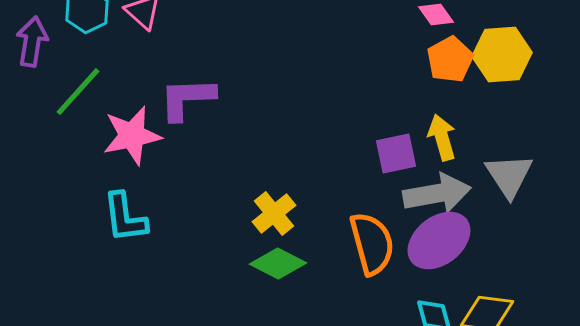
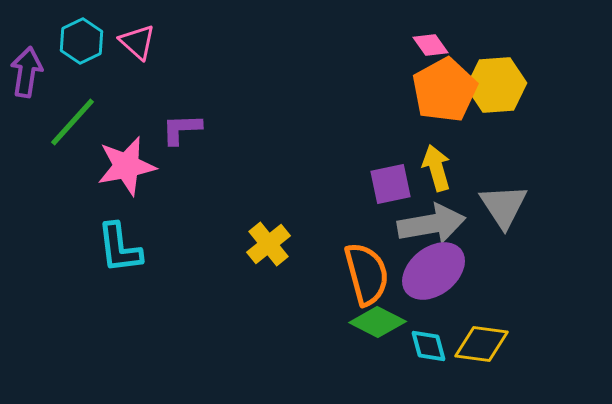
orange pentagon: (450, 60) -> (445, 90), size x1.4
purple L-shape: (187, 99) -> (182, 129), size x0.7
green diamond: (278, 264) -> (378, 322), moved

